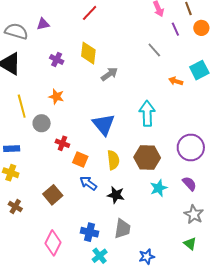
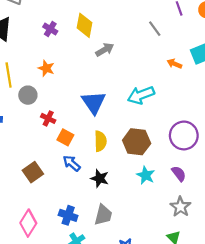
cyan arrow: (147, 113) -> (141, 95), turned -115
cyan star: (159, 188) -> (146, 175), turned -30

